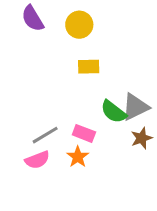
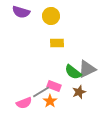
purple semicircle: (33, 18) -> (21, 12), turned -42
gray line: (45, 135) -> (41, 92), moved
brown star: (141, 138) -> (79, 92), moved

